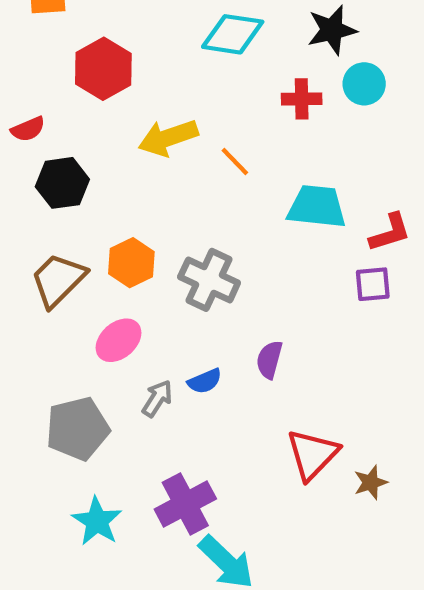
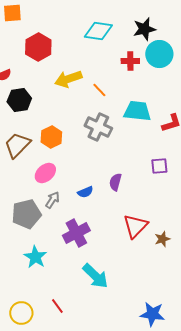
cyan circle: (364, 84) -> (159, 54), size x1.4
gray cross: (209, 280) -> (98, 127), moved
purple square: (373, 284) -> (159, 166), moved
gray arrow: (157, 398) -> (52, 200), moved
purple cross: (185, 504) -> (76, 233), moved

